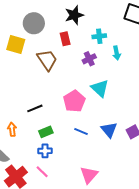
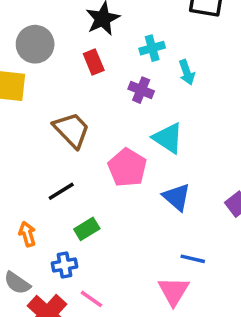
purple cross: (89, 59) -> (141, 90), turned -32
brown trapezoid: (47, 60) -> (72, 130), moved
blue triangle: (109, 130) -> (177, 197), moved
blue line: (81, 131) -> (193, 259), moved
blue cross: (45, 151) -> (65, 265), moved

